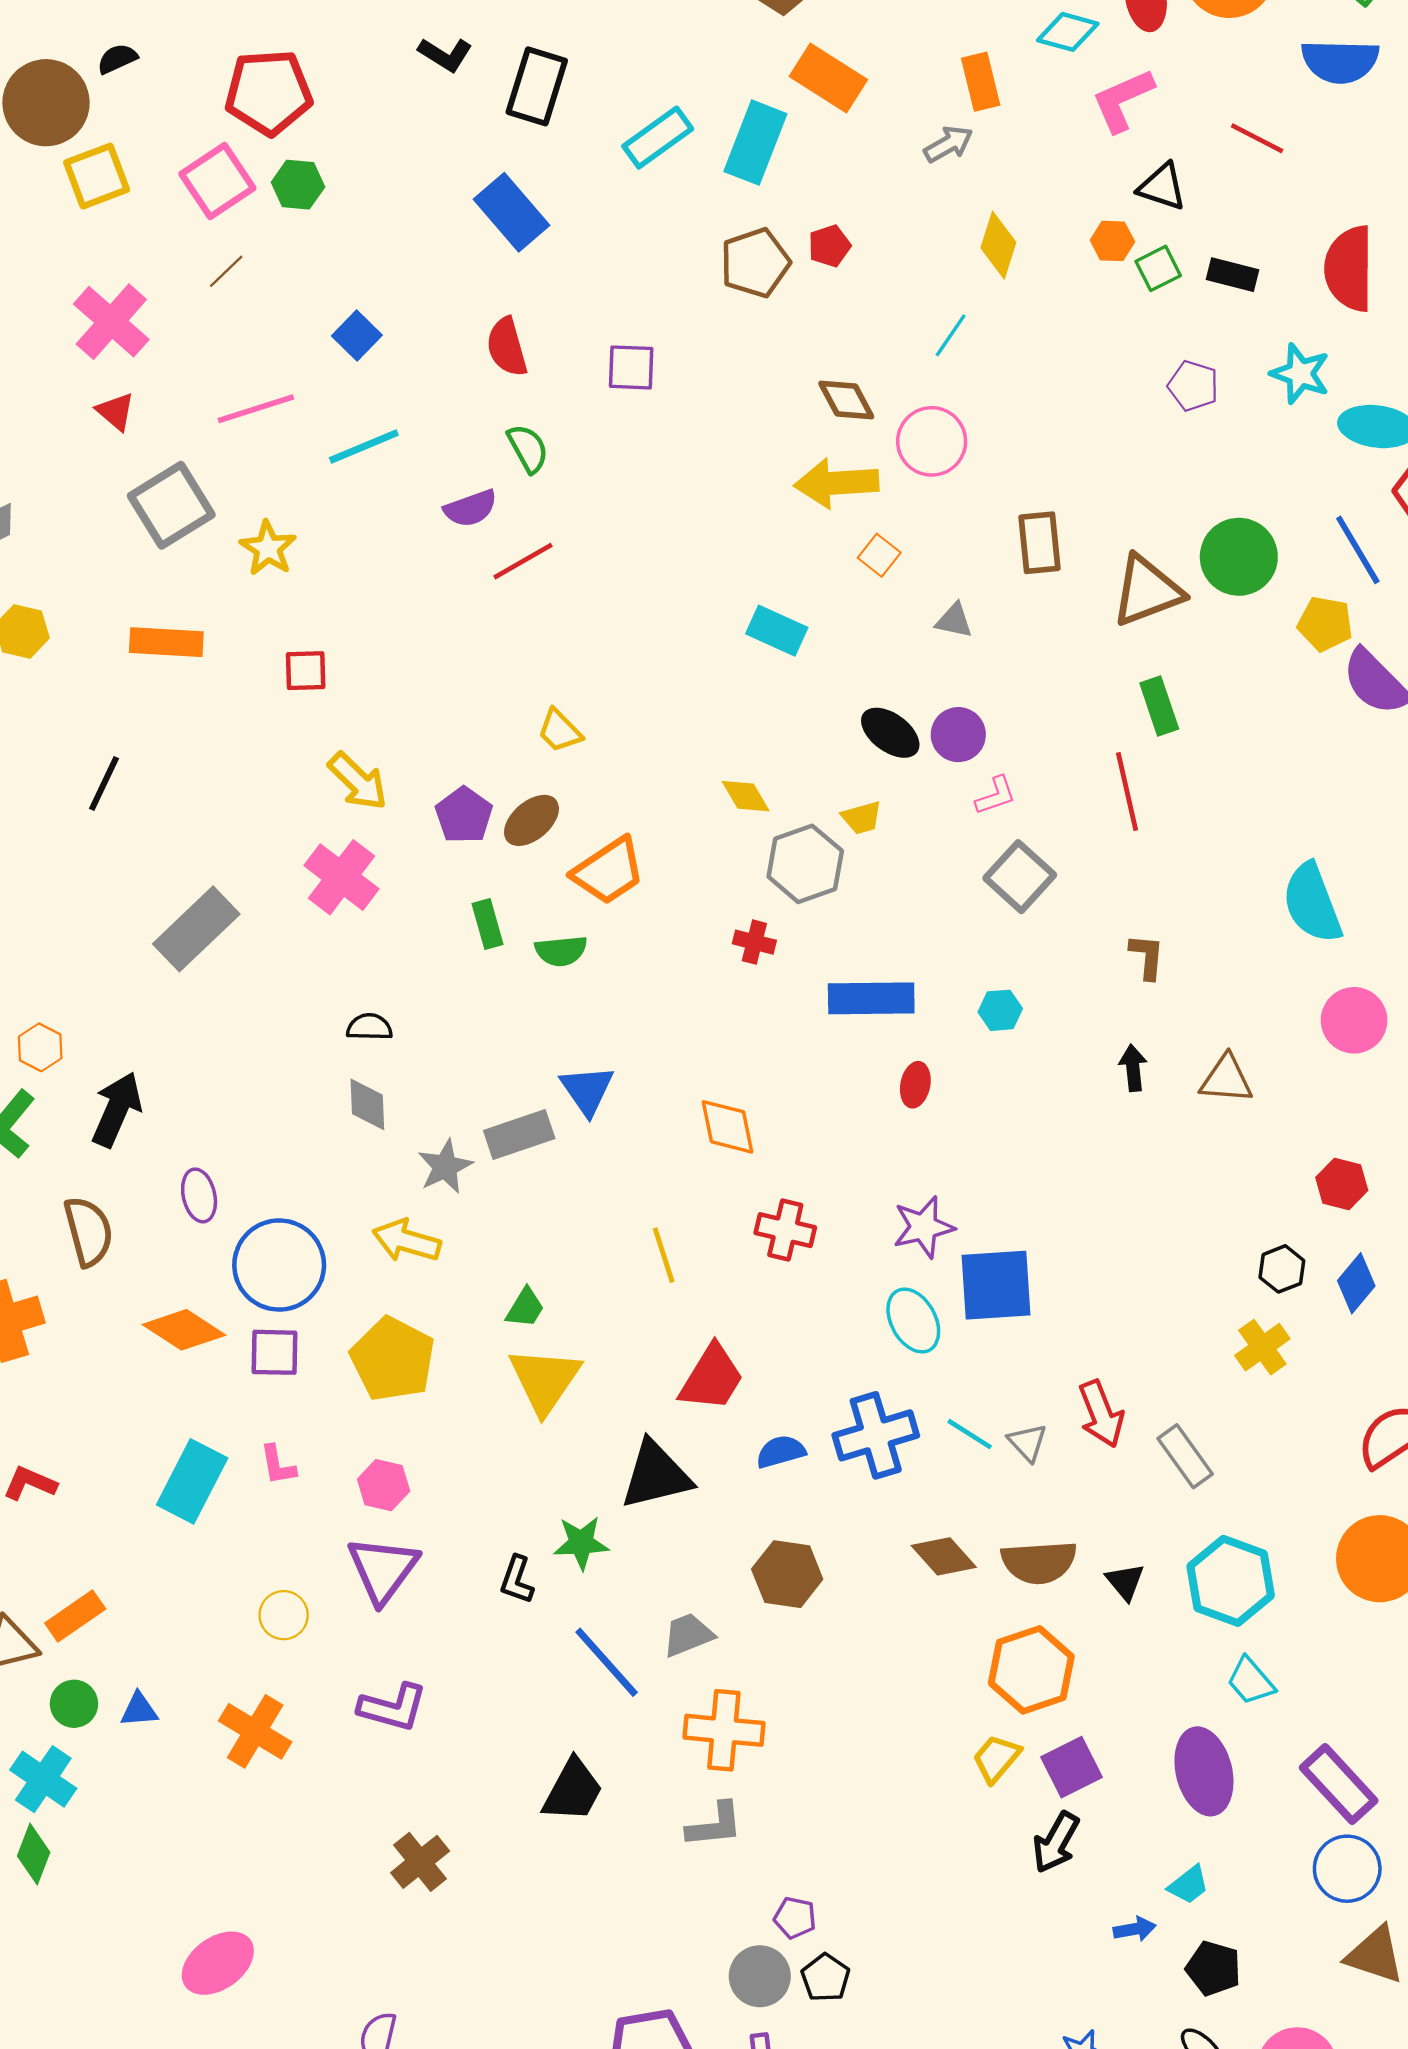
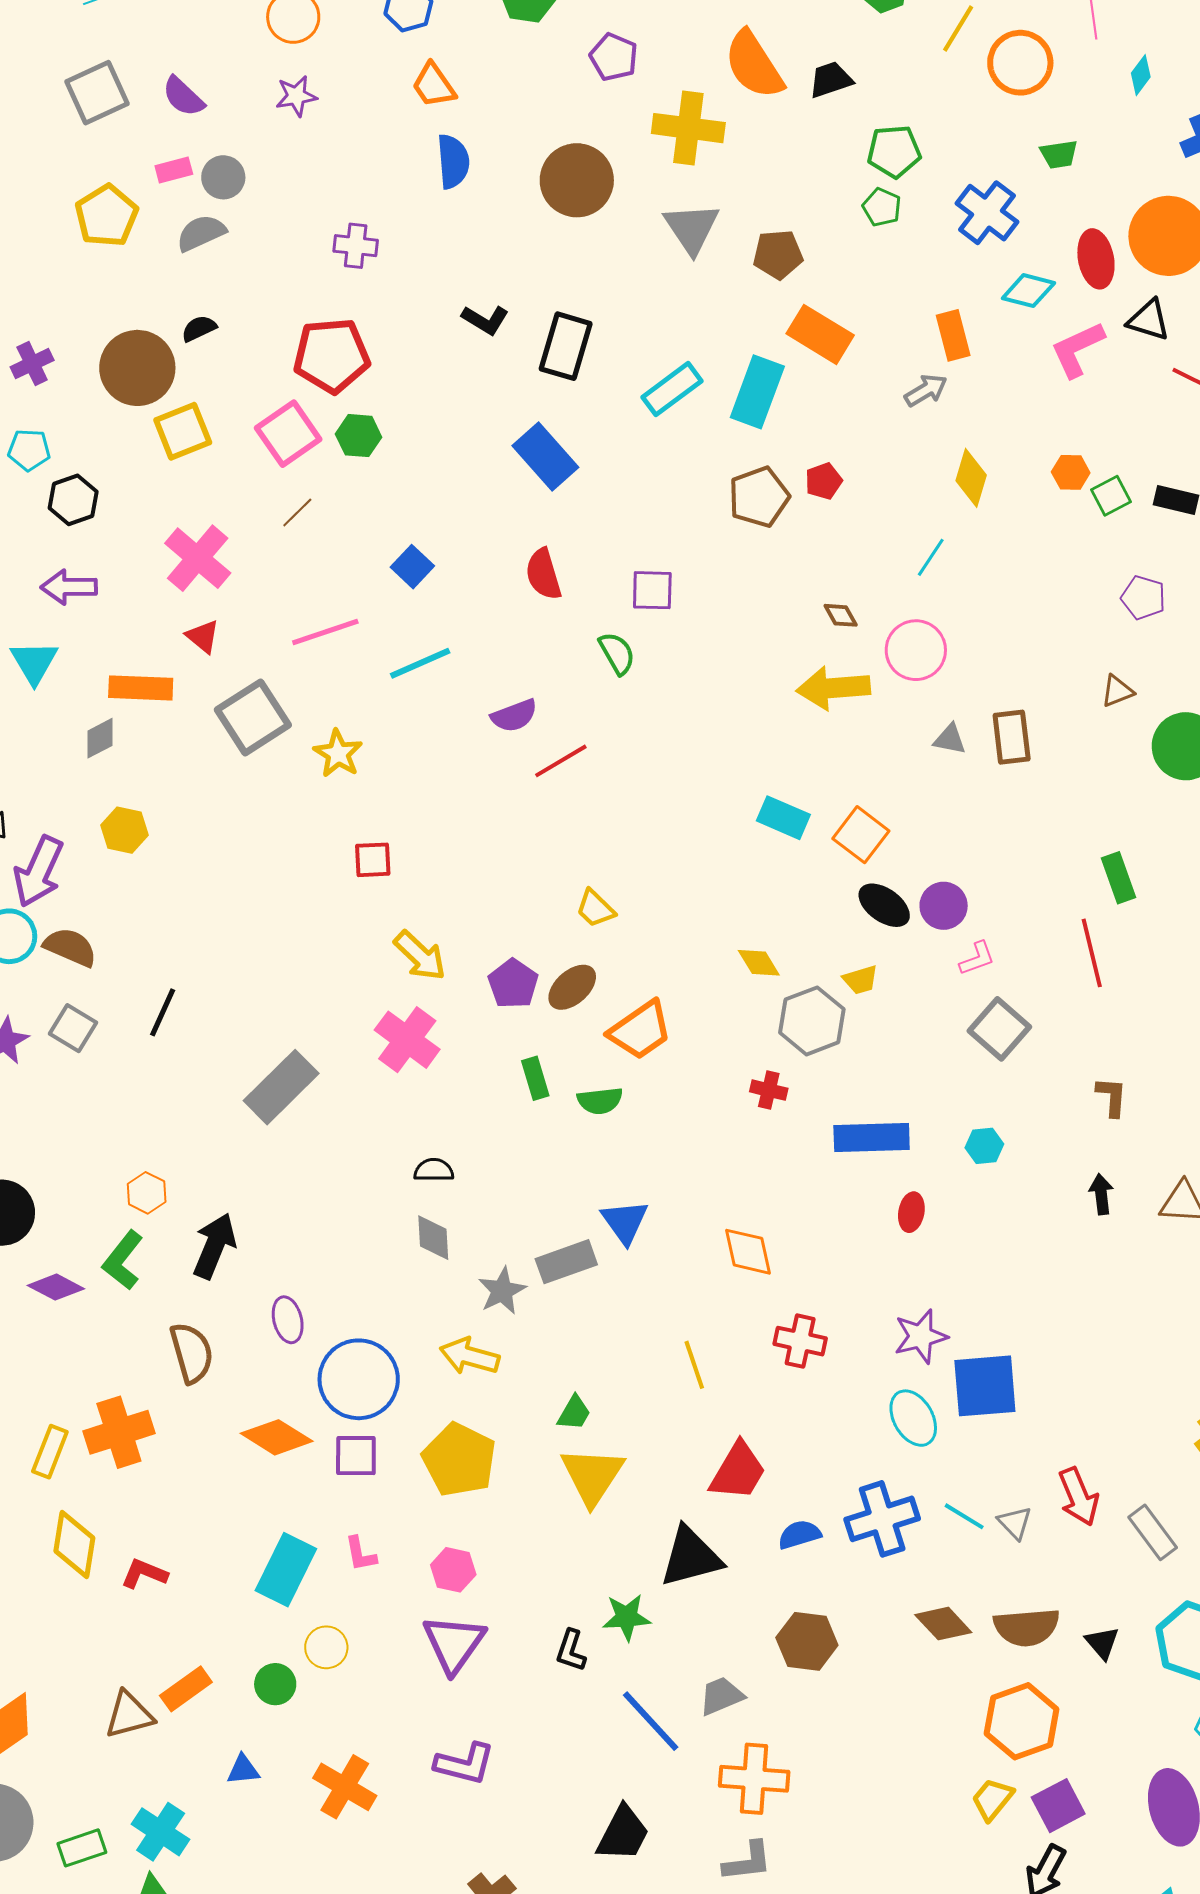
black triangle: (1162, 187) -> (1149, 320), moved
brown diamond: (846, 400) -> (841, 615), size x0.7
green semicircle: (528, 448) -> (617, 653), moved
orange square: (879, 555) -> (861, 835), moved, size x1.5
brown triangle: (1147, 591) -> (1117, 691), moved, size x0.5
gray triangle: (954, 621) -> (950, 739), moved
orange rectangle: (166, 642) -> (141, 688), moved
black line: (104, 784) -> (163, 1012), moved
yellow circle: (284, 1615) -> (326, 1647), moved
green circle: (74, 1704) -> (275, 1684), moved

